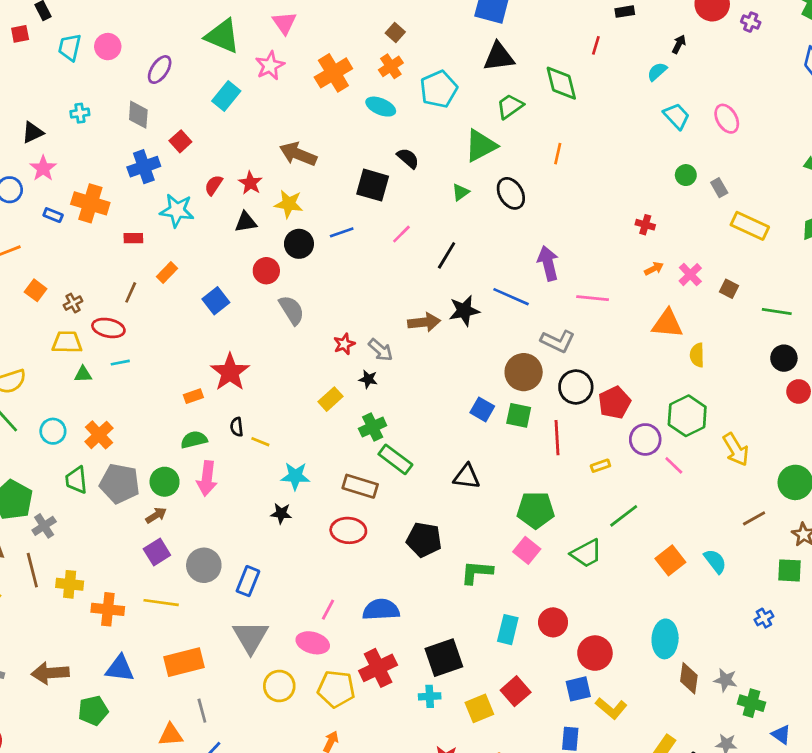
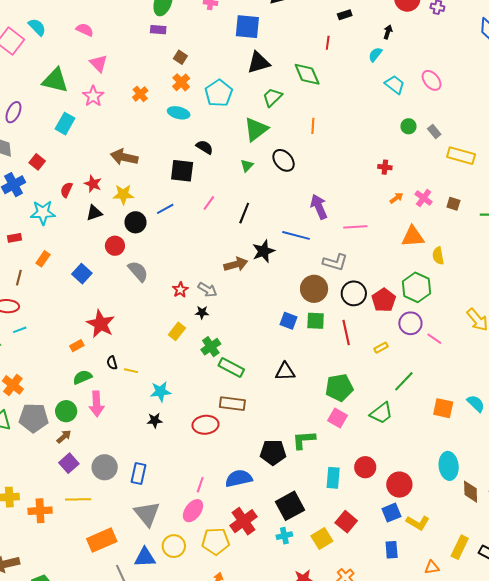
orange cross: (333, 73) -> (140, 94), size x0.6
green hexagon: (687, 416) -> (417, 287), moved
brown rectangle: (360, 486) -> (232, 404), moved
black pentagon: (424, 540) -> (273, 452), moved
orange square: (670, 560) -> (443, 408), turned -30
pink ellipse: (313, 643) -> (193, 511), turned -60
blue triangle: (120, 668) -> (145, 557), moved

